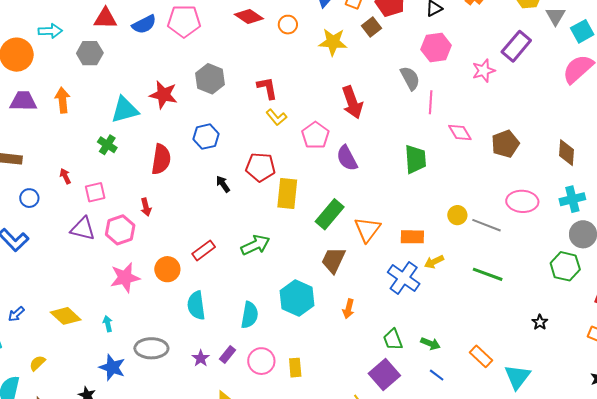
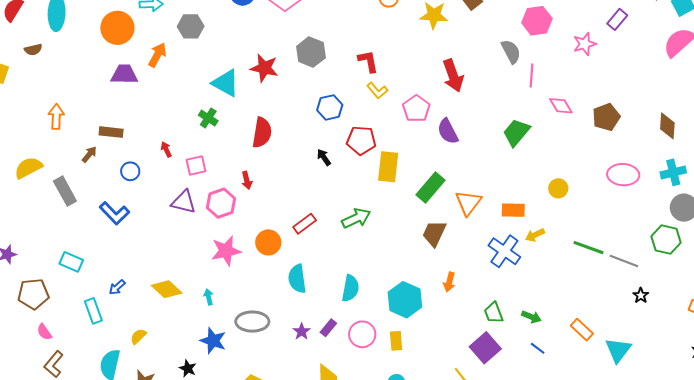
purple rectangle: (516, 46) -> (617, 19), size x0.7
orange arrow: (62, 100) -> (157, 55), moved, turned 35
cyan triangle: (125, 110) -> (226, 83), turned 44
blue hexagon: (206, 137) -> (330, 107), moved
green trapezoid: (415, 159) -> (516, 132), turned -136
gray line: (487, 225) -> (624, 261), moved
cyan hexagon: (297, 298) -> (405, 300), moved

